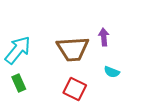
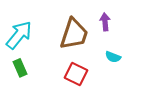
brown trapezoid: (73, 49) -> (74, 34), turned -68

